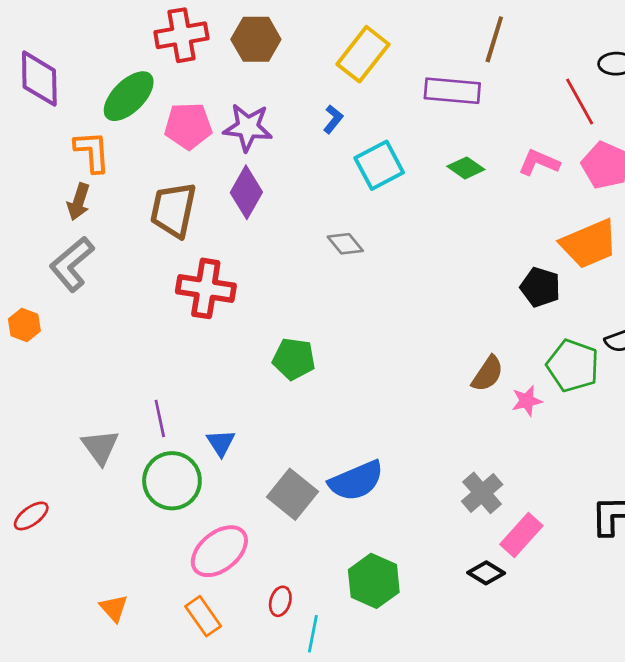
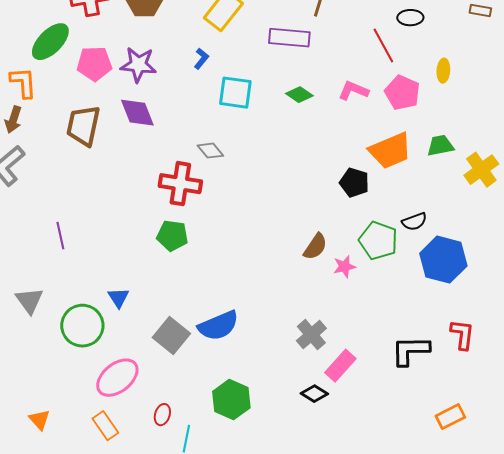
cyan square: (379, 165) -> (235, 93), turned 36
purple diamond: (246, 192) -> (137, 113), turned -51
red cross: (206, 288) -> (180, 184), moved
purple line: (160, 418) -> (60, 236), moved

